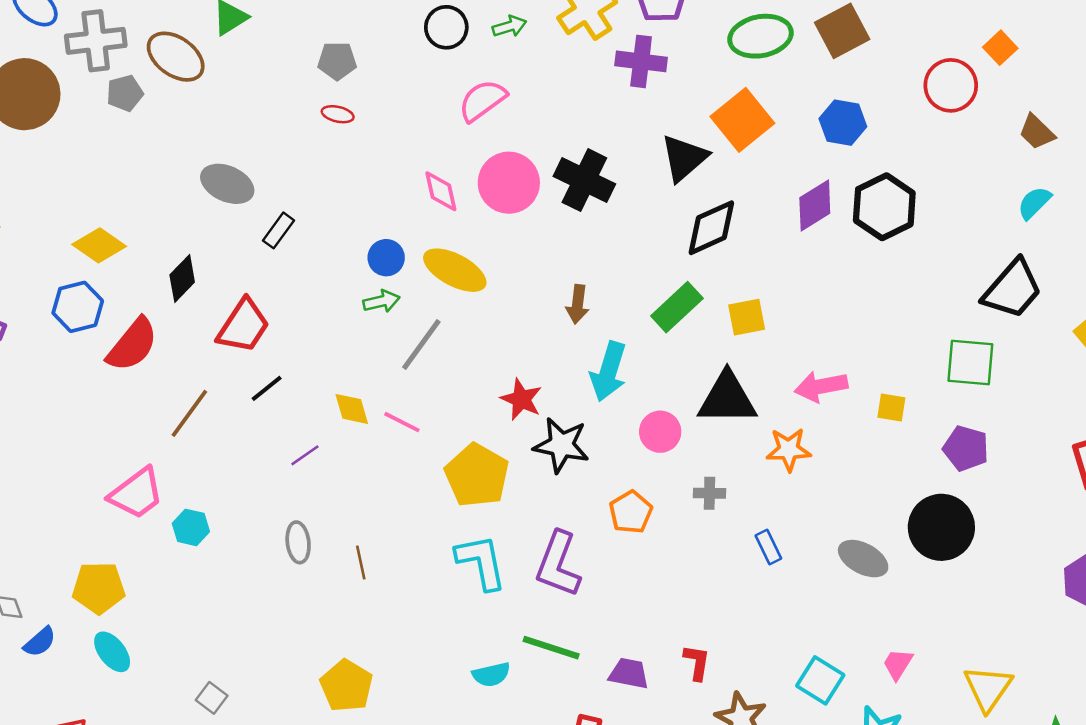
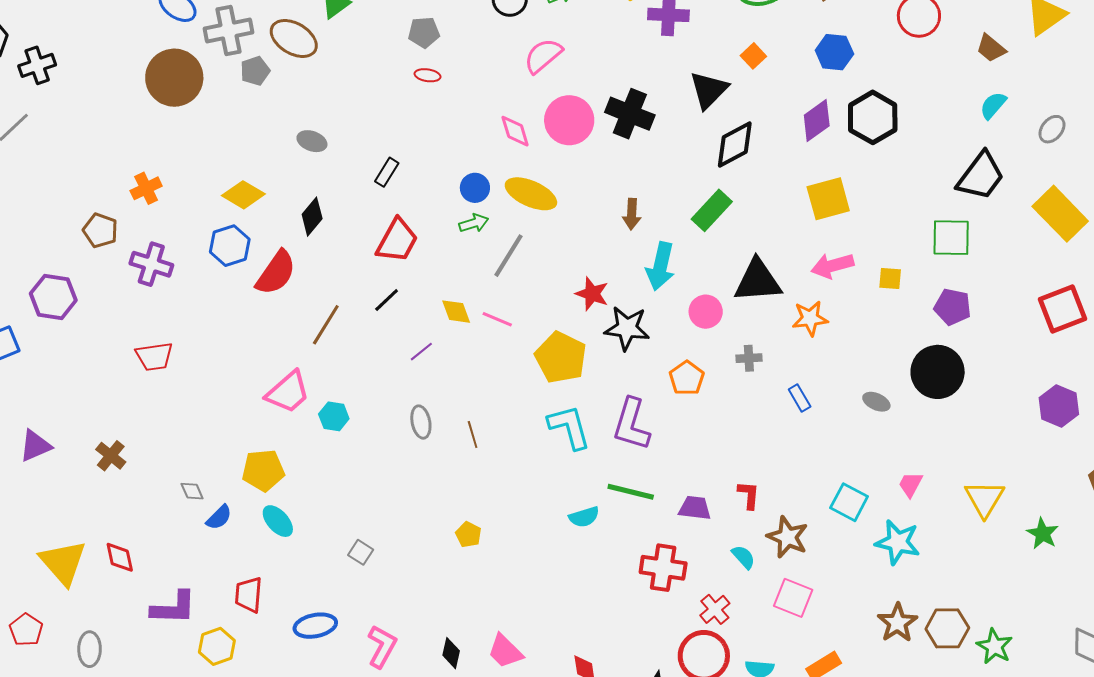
orange square: (742, 120) -> (753, 56), size x0.5
gray ellipse: (227, 184) -> (312, 141), moved, size x0.7
yellow square: (747, 317) -> (828, 199), moved, size x1.4
red trapezoid: (243, 326) -> (397, 241), moved
gray ellipse: (863, 559) -> (876, 402), size x0.7
yellow pentagon: (346, 686) -> (468, 535), size x0.6

